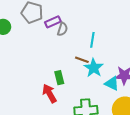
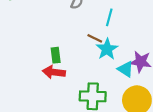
green rectangle: (59, 78) -> (56, 55), moved
red arrow: (49, 93) -> (54, 72), turned -60

